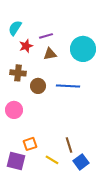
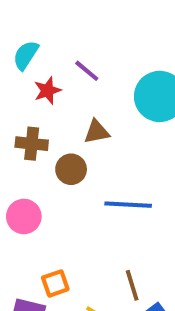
purple line: (46, 36) -> (87, 71), turned 56
brown triangle: (50, 54) -> (97, 132), moved
blue line: (68, 86) -> (128, 205), moved

